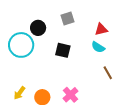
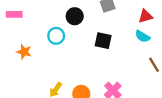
cyan circle: (21, 45) -> (56, 36), size x0.6

